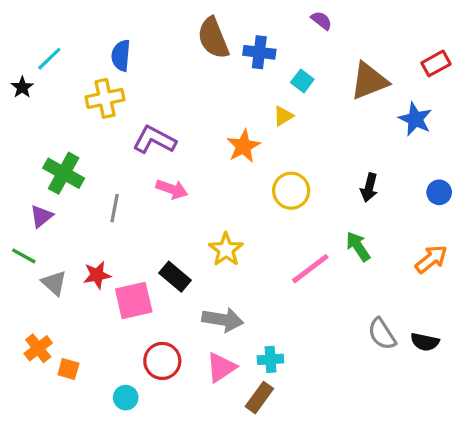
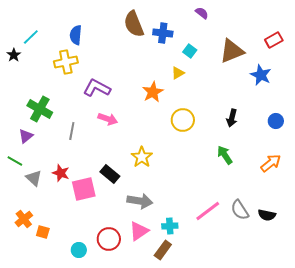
pink line: (310, 269) -> (208, 211), moved
red star: (97, 275) -> (61, 173), turned 30
red circle: (162, 361) -> (109, 239), moved

